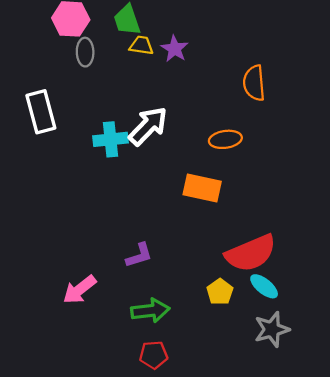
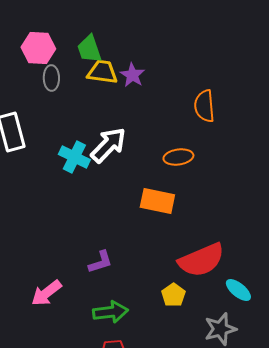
yellow trapezoid: (141, 45) -> (102, 72), size x1.4
cyan cross: (110, 139) -> (74, 157), turned 32
cyan ellipse: (264, 286) -> (238, 290), moved

